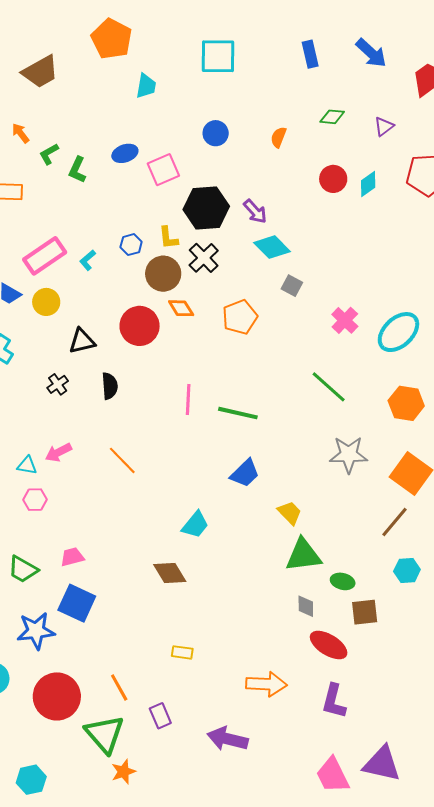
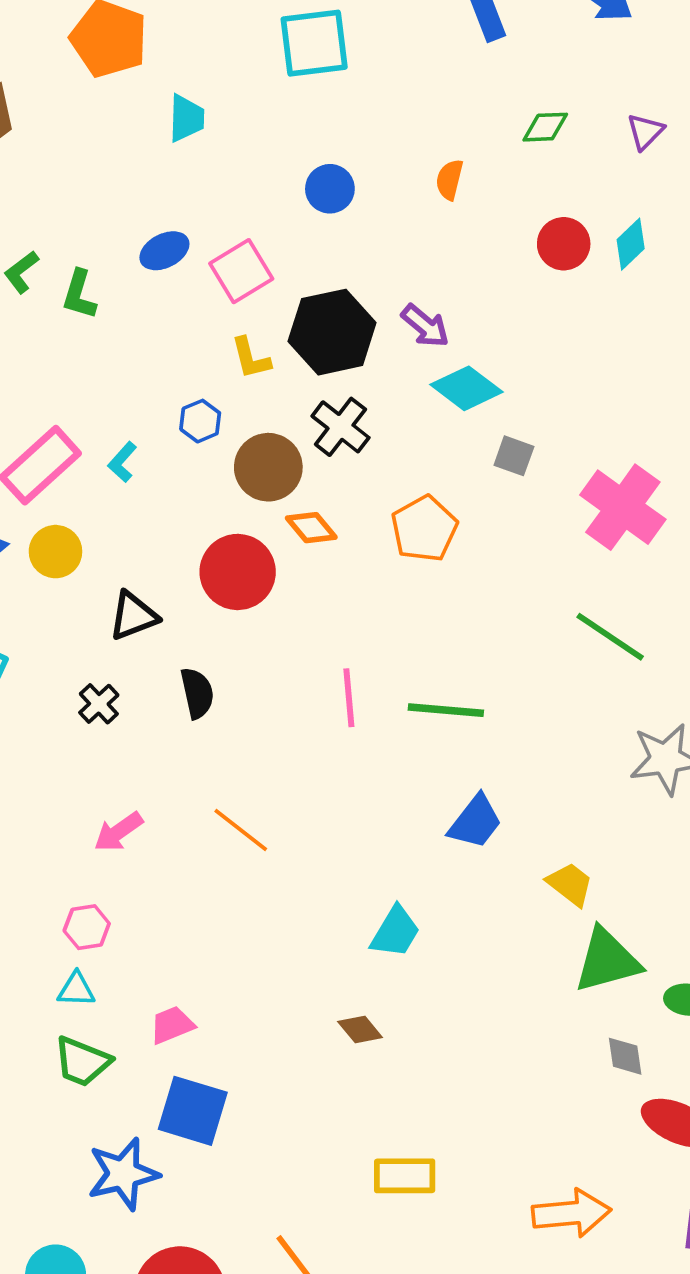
yellow L-shape: (168, 238) -> (251, 358), moved
pink cross: (345, 320) -> (623, 507), size x1.6
cyan triangle: (27, 465) -> (76, 989), moved
brown diamond: (170, 573) -> (360, 1029), size x0.7
yellow rectangle: (182, 652) -> (405, 1176), size x1.5

